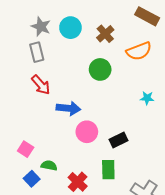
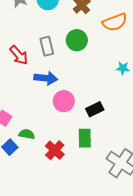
gray rectangle: (37, 52) -> (47, 46), moved

